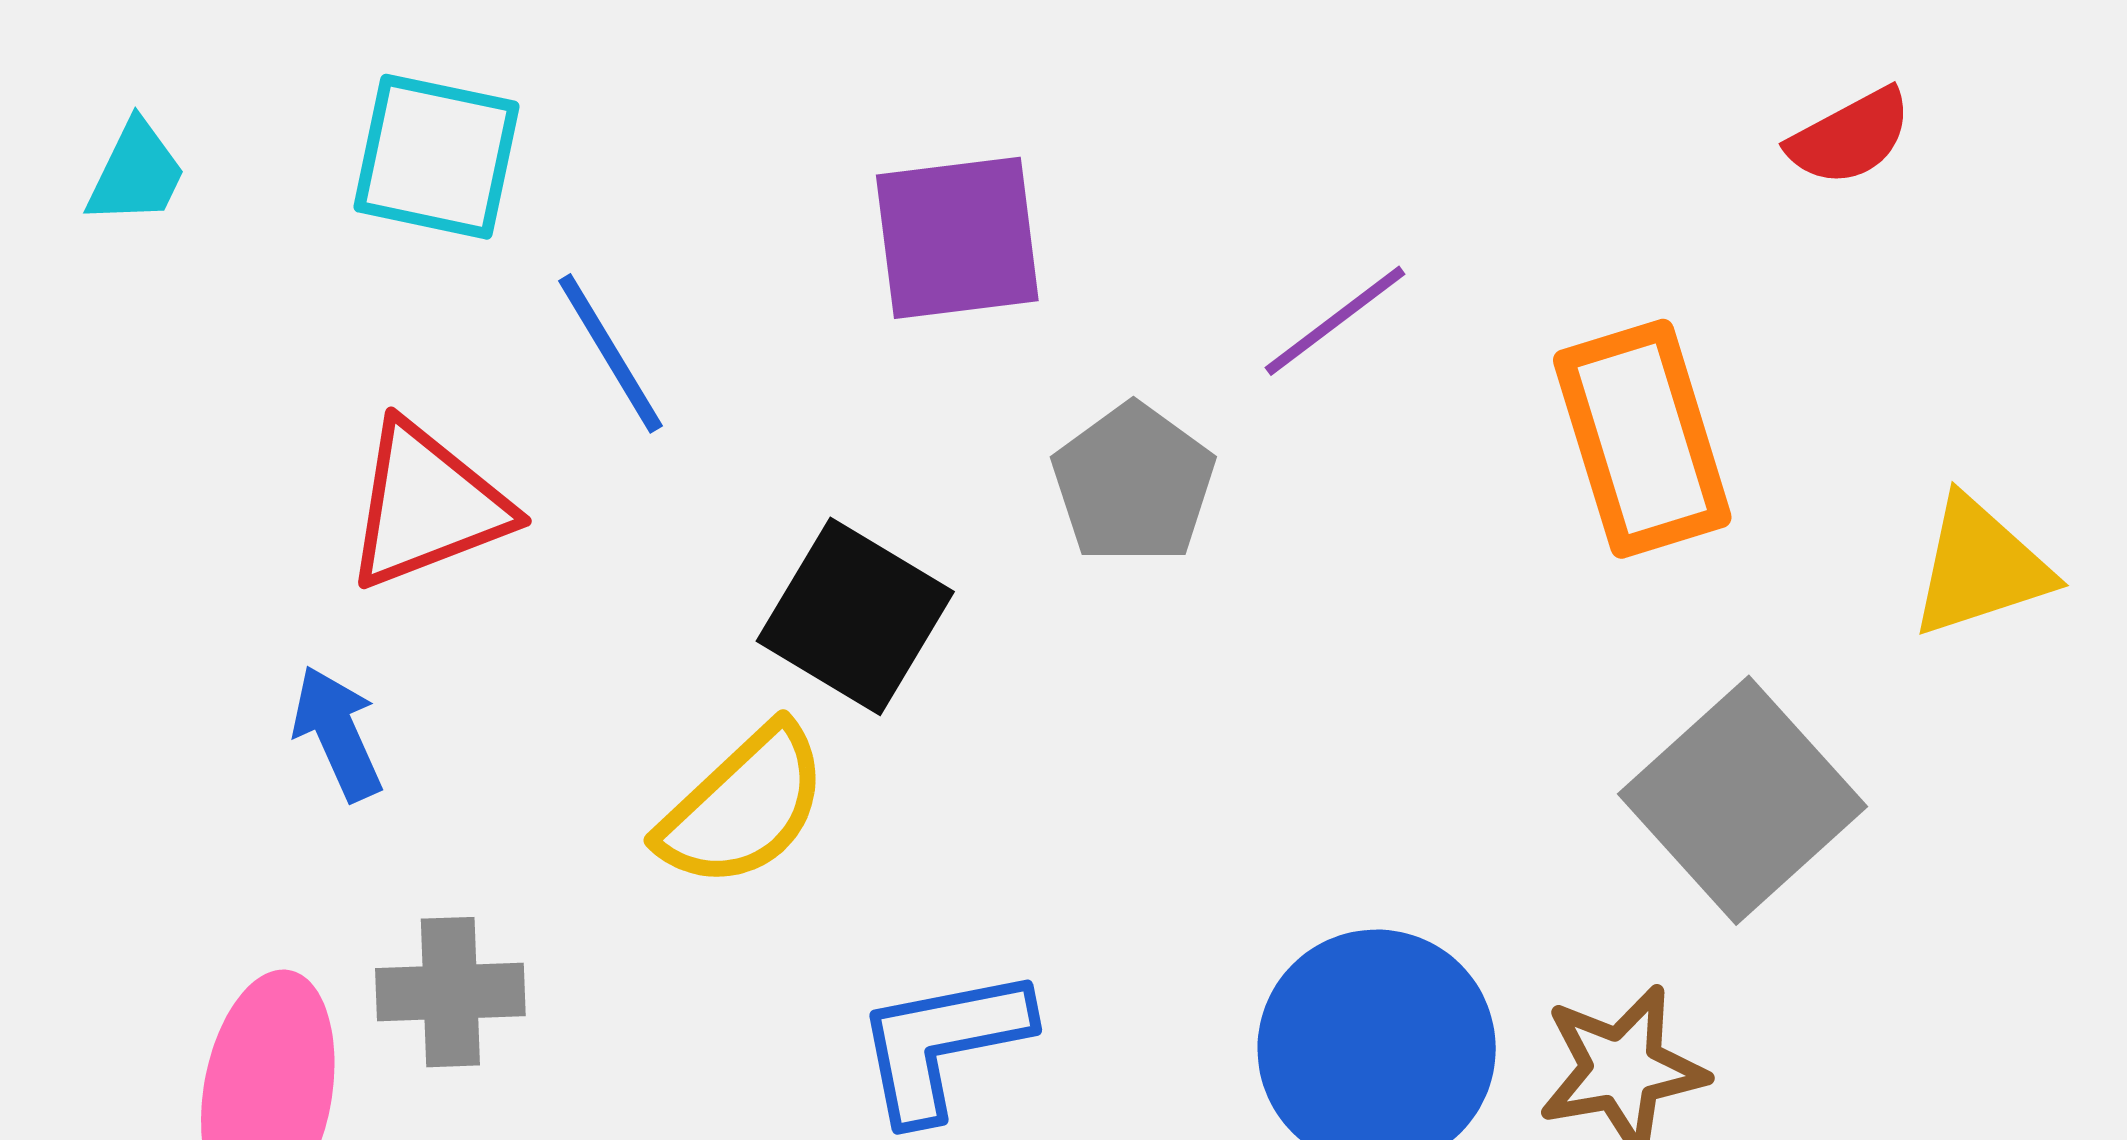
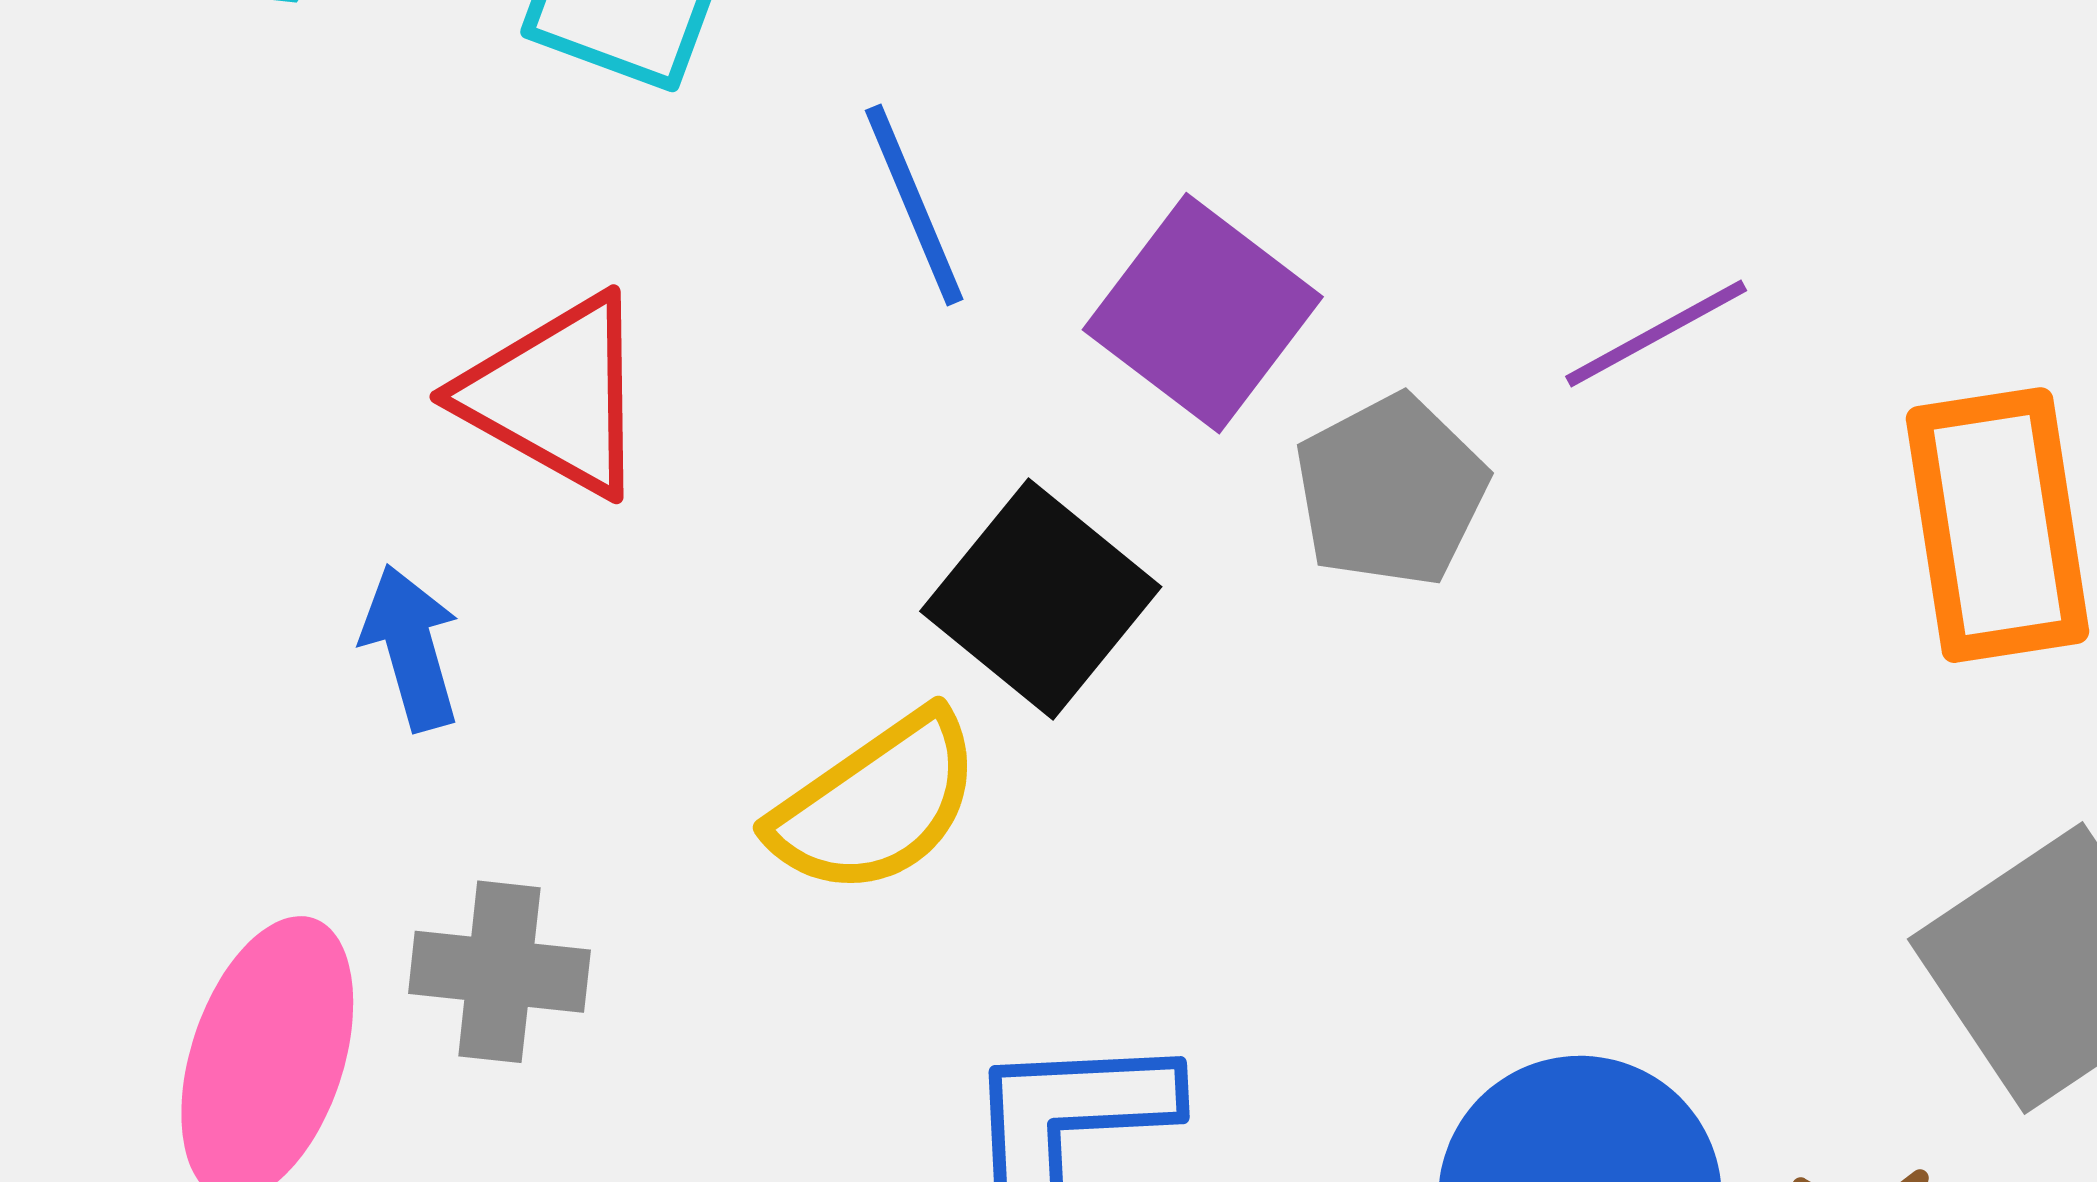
purple square: (957, 238) -> (1203, 313), moved, turned 36
blue line: (610, 353) -> (914, 205), moved
red triangle: (427, 506) -> (555, 395), turned 42

